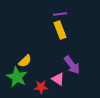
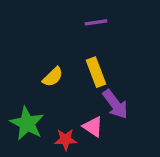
yellow rectangle: (60, 30) -> (96, 72), moved
yellow semicircle: (25, 61) -> (53, 77), moved

